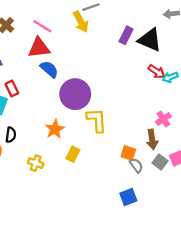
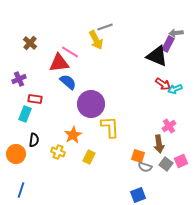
pink line: (42, 26) -> (70, 52), moved
purple rectangle: (126, 35) -> (168, 44), moved
red rectangle: (12, 88) -> (35, 99), turned -56
yellow cross: (36, 163) -> (58, 152), moved
gray semicircle: (136, 165) -> (145, 167), turned 144

